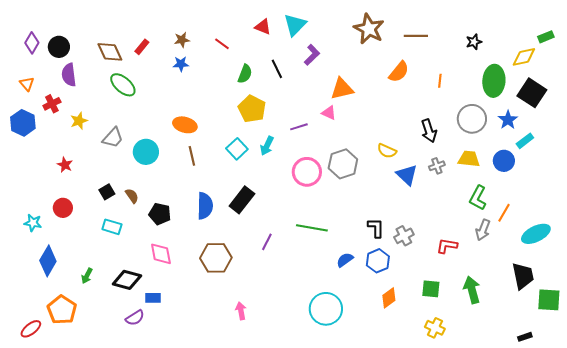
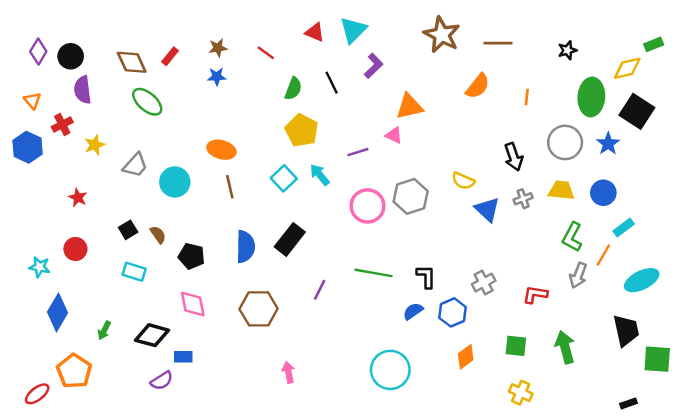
cyan rectangle: (525, 141) -> (624, 227), moved
cyan arrow: (267, 146) -> (320, 175), turned 114
black L-shape: (376, 228) -> (426, 277), moved

